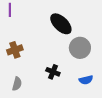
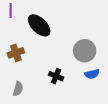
black ellipse: (61, 24) -> (39, 25), moved
blue semicircle: (86, 80) -> (92, 74), moved

